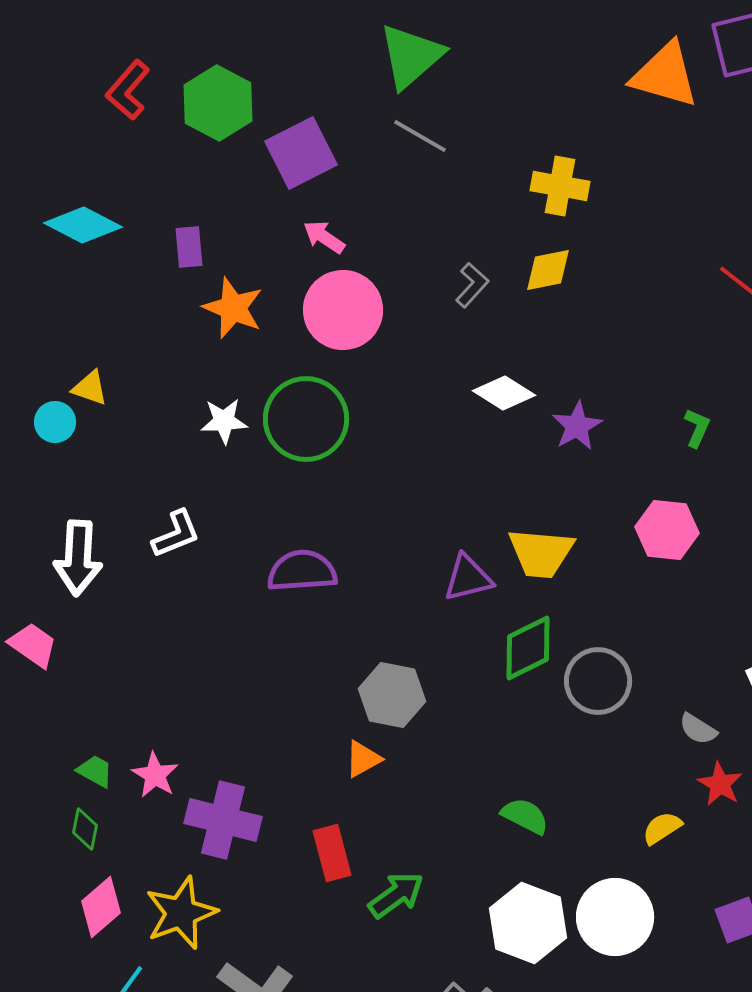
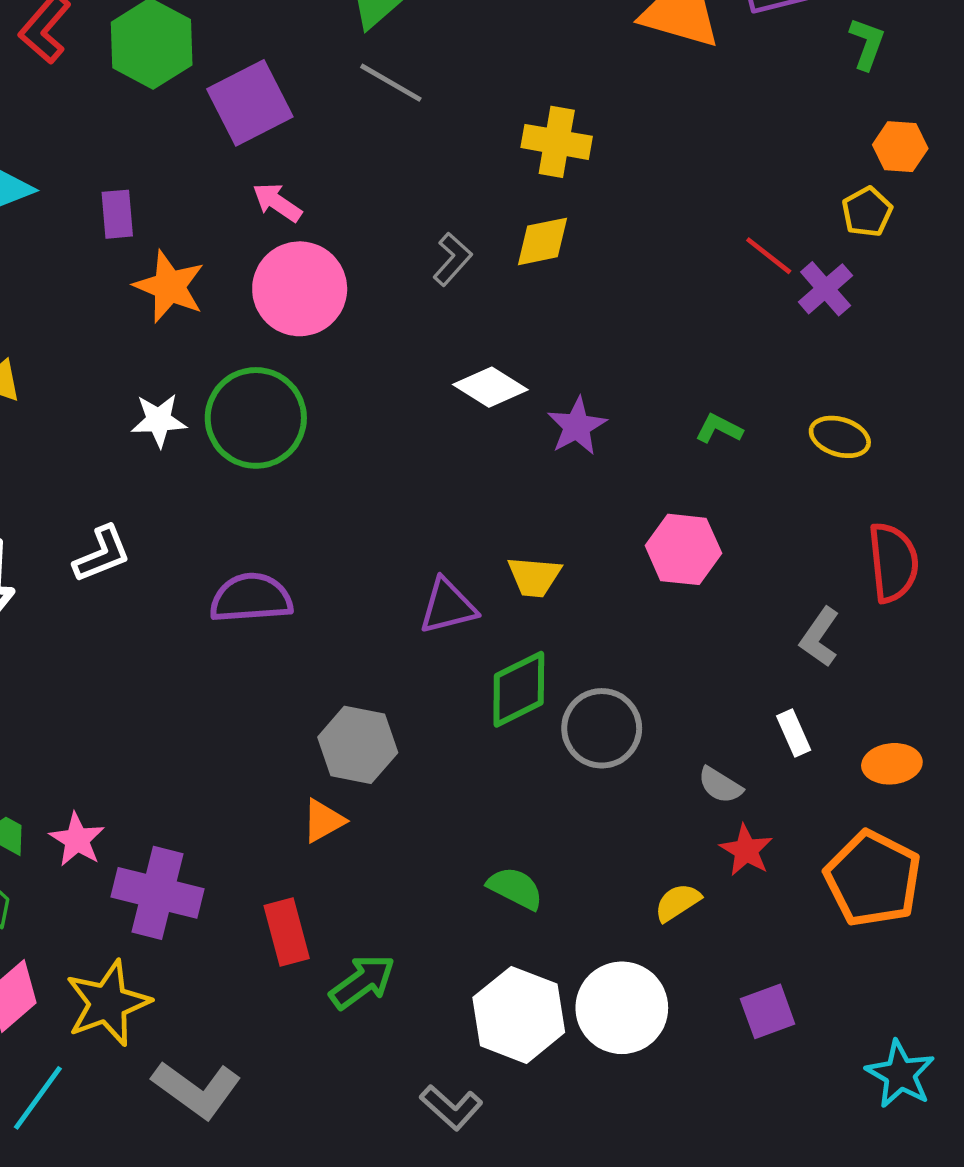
green L-shape: (697, 428) -> (719, 429), turned -87
yellow trapezoid: (541, 553) -> (534, 577), size x0.7

